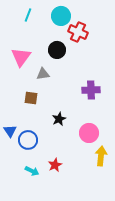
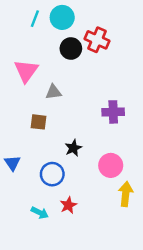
cyan circle: (61, 16) -> (62, 17), moved
black circle: (57, 50) -> (71, 49), moved
blue circle: (28, 140) -> (52, 174), moved

